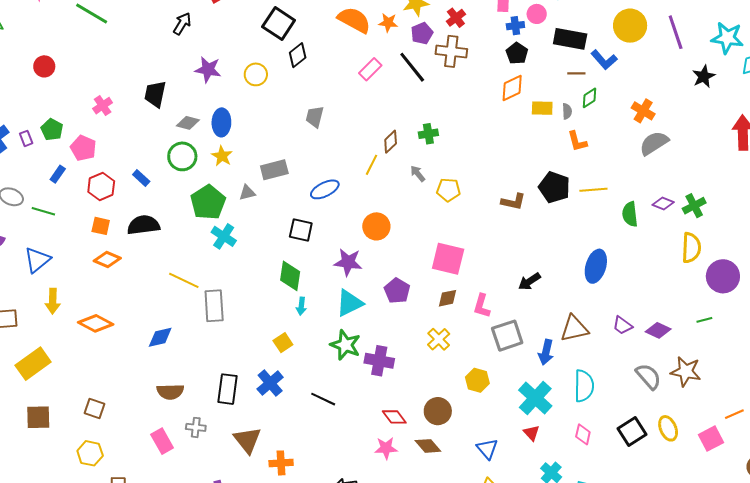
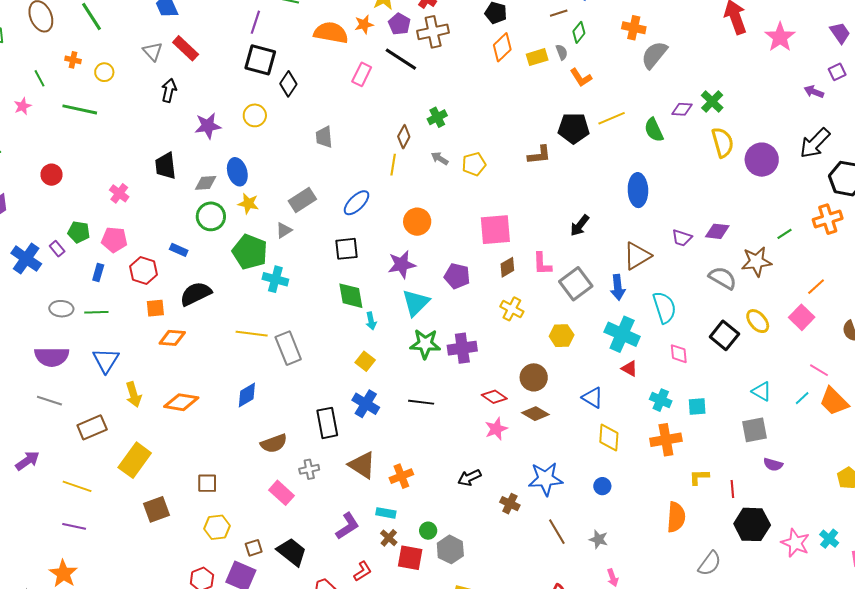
green line: (704, 320) -> (785, 234), moved

